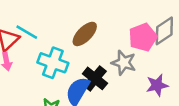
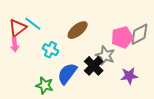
cyan cross: (53, 63) -> (50, 50), size x0.7
black cross: (95, 78) -> (94, 66), moved

